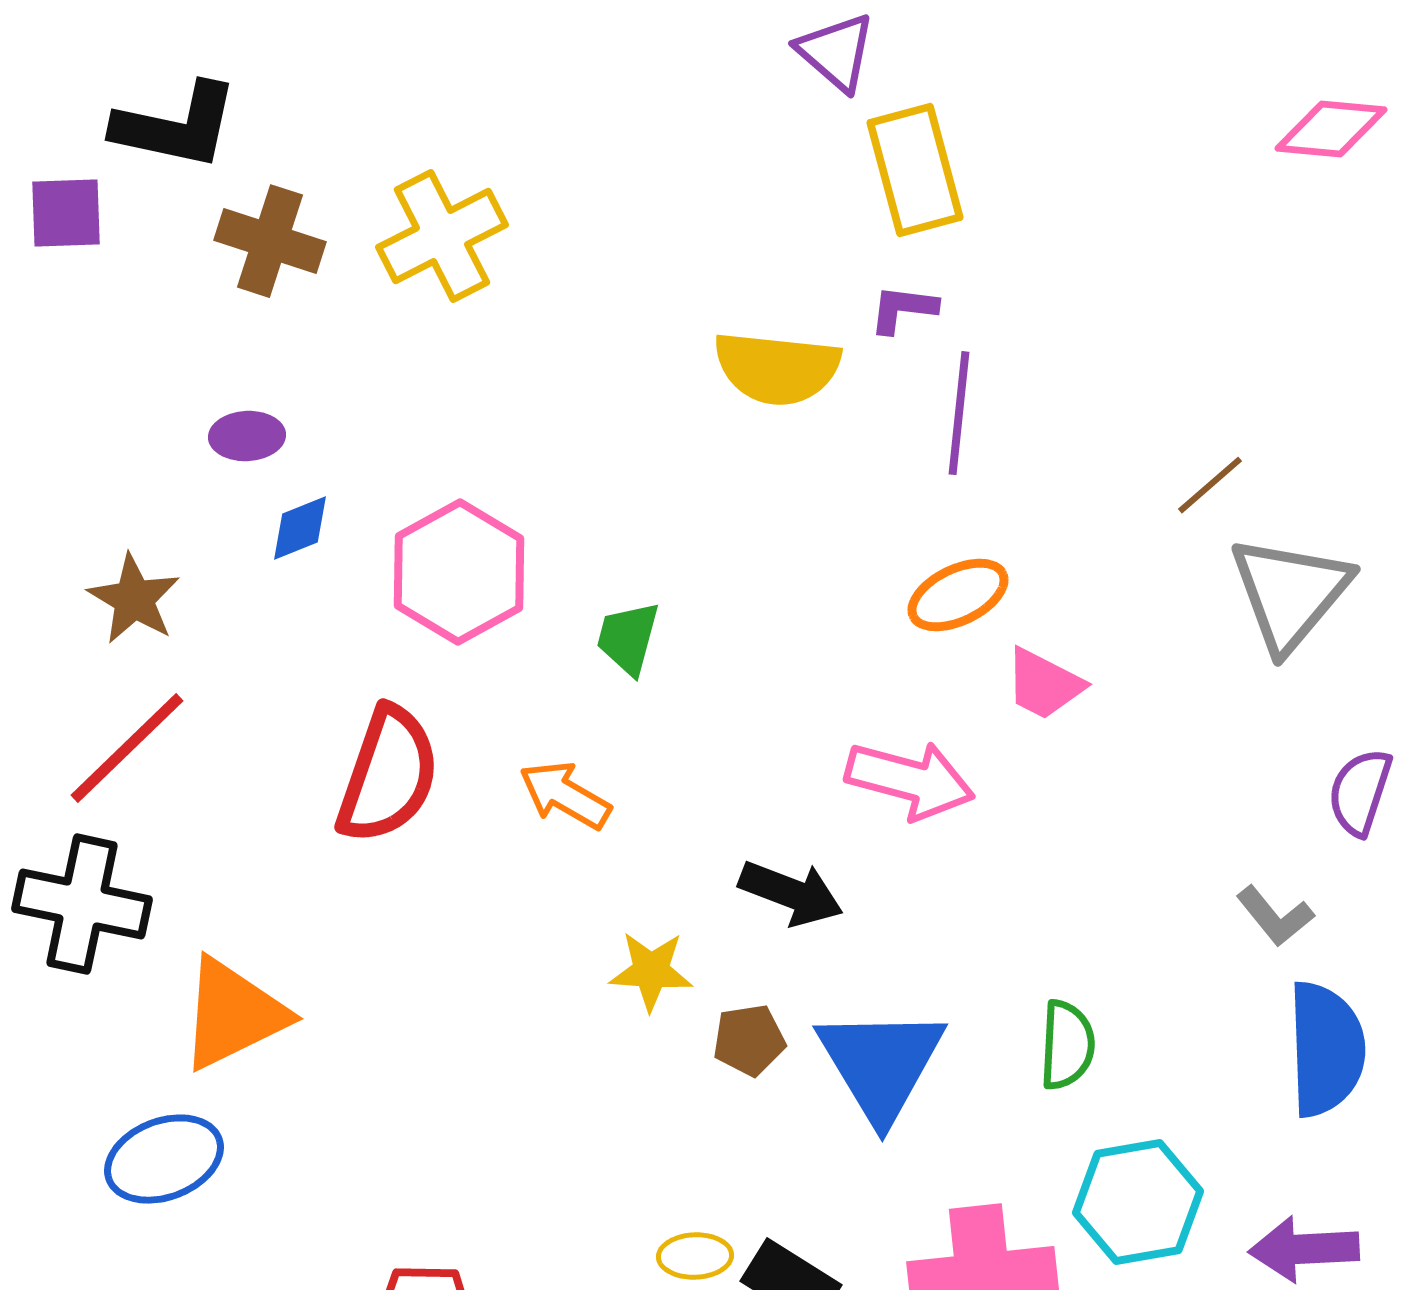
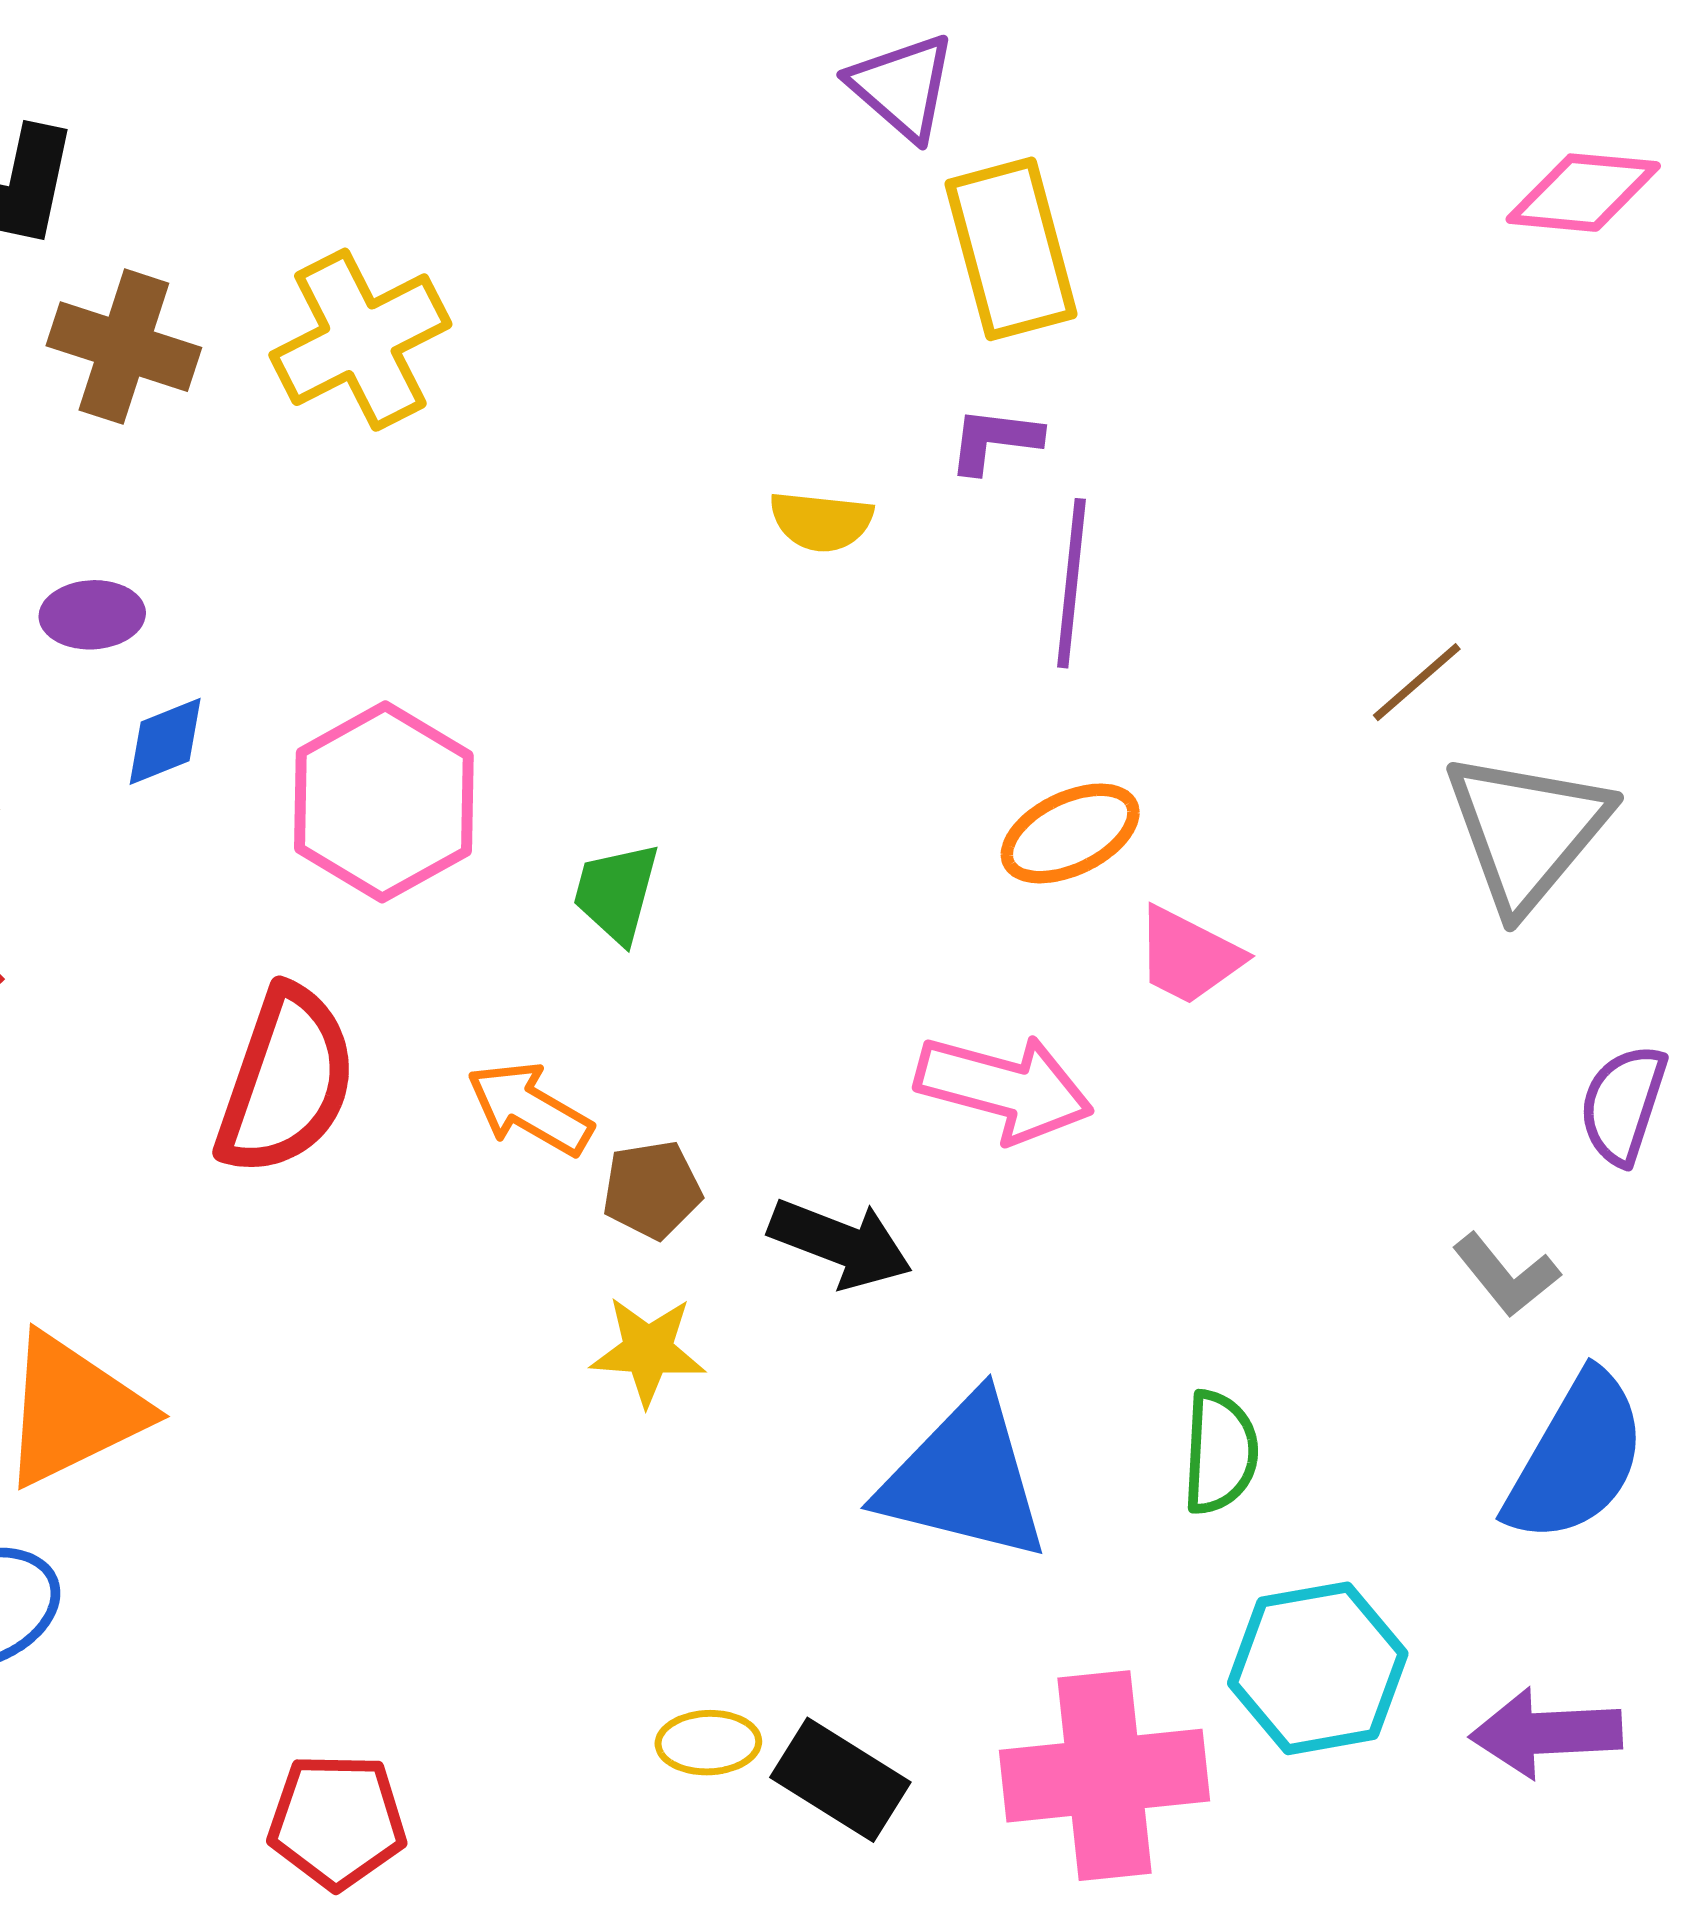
yellow semicircle: (777, 368) -> (821, 521), size x0.6
brown pentagon: (749, 1040) -> (652, 1190), moved
blue semicircle: (1326, 1049) -> (1576, 1458), turned 32
blue triangle: (881, 1064) -> (964, 1479), turned -45

